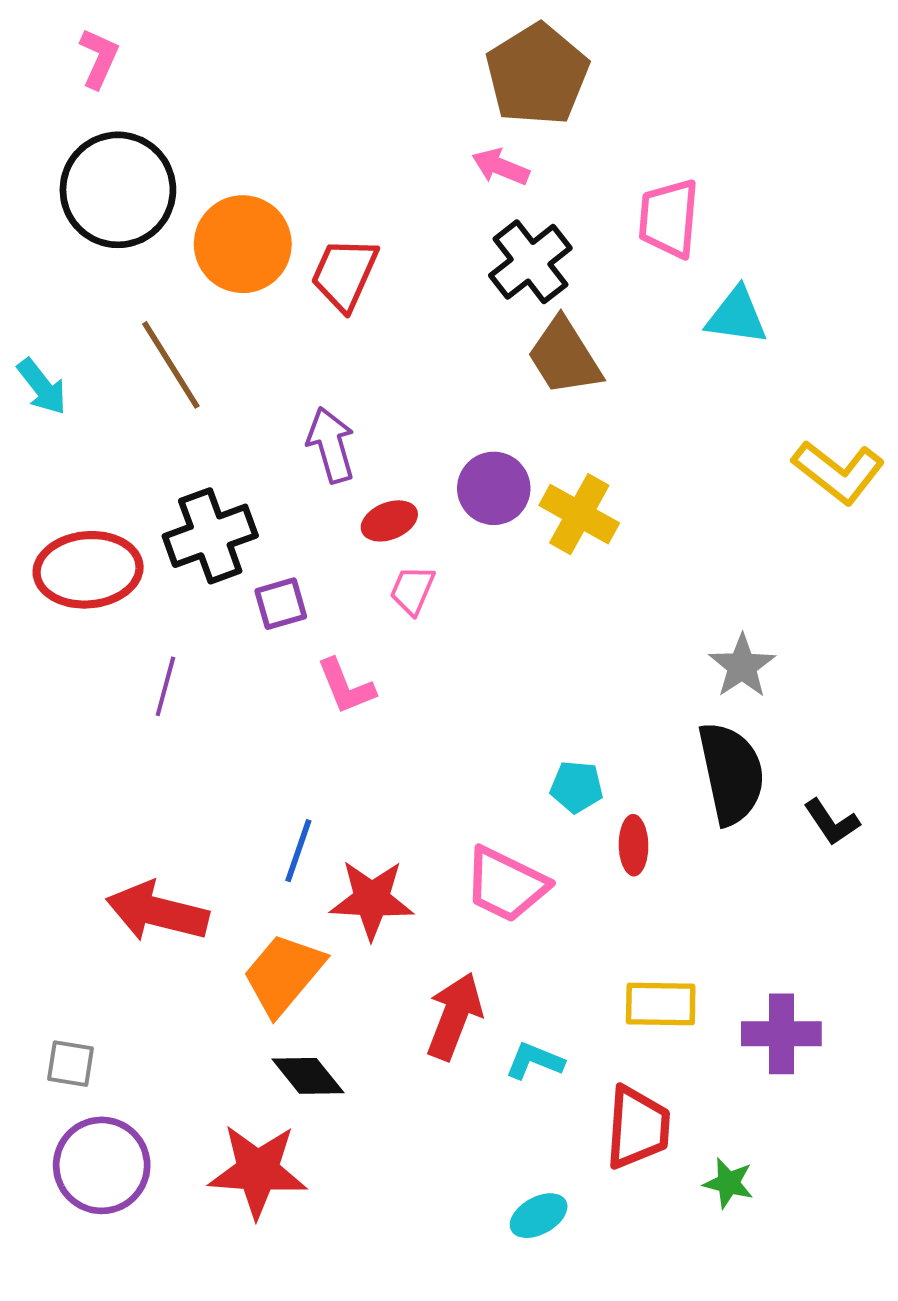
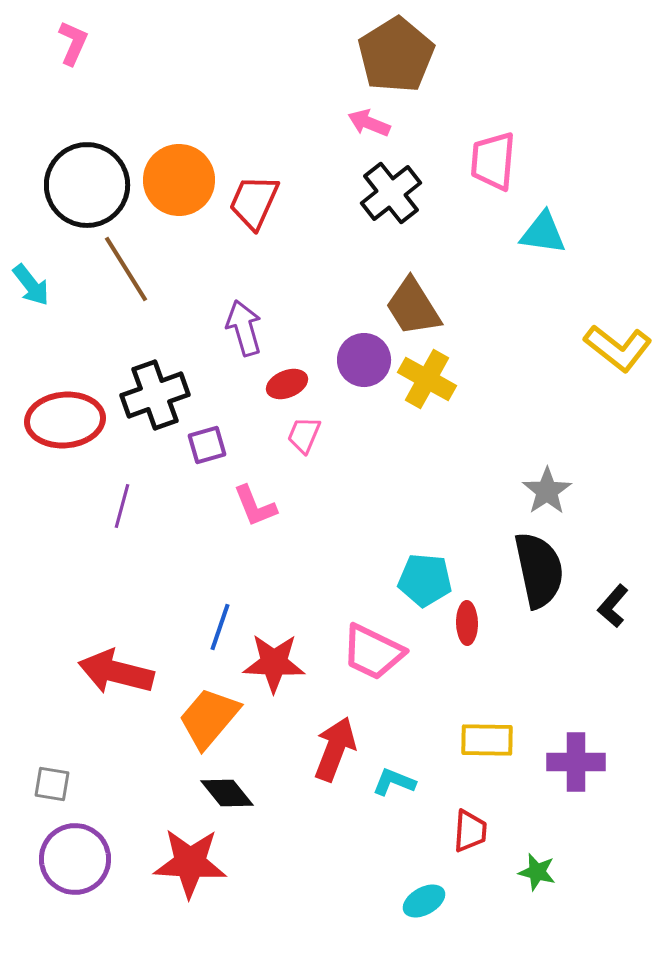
black circle: (118, 190) -> (87, 185), moved
brown trapezoid: (564, 357) -> (413, 307), moved
cyan pentagon: (577, 787) -> (425, 580), size x1.4
black L-shape: (832, 822) -> (613, 606), turned 75
red trapezoid: (638, 1127) -> (470, 831), size x0.7
cyan ellipse: (539, 1216) -> (424, 901), moved

